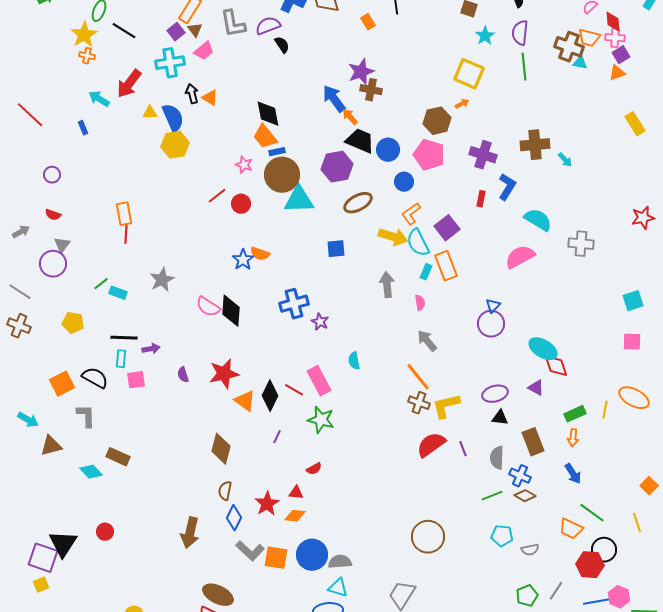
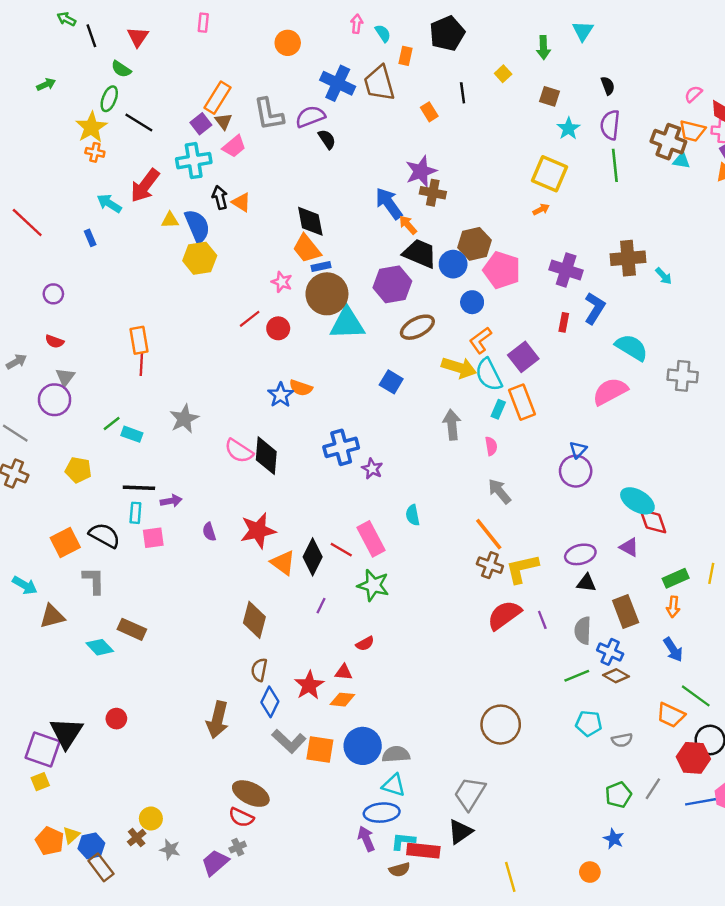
brown hexagon: (437, 121) -> (474, 244), moved
blue square: (336, 249) -> (391, 382), turned 36

